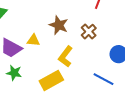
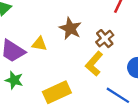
yellow L-shape: (65, 57) -> (94, 64), moved

